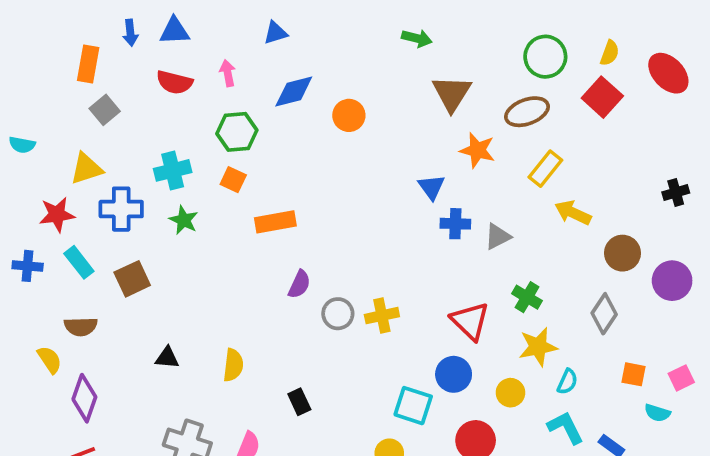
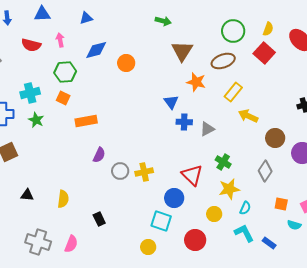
blue triangle: (174, 31) -> (42, 14), moved
blue circle: (454, 374) -> (174, 198), moved

